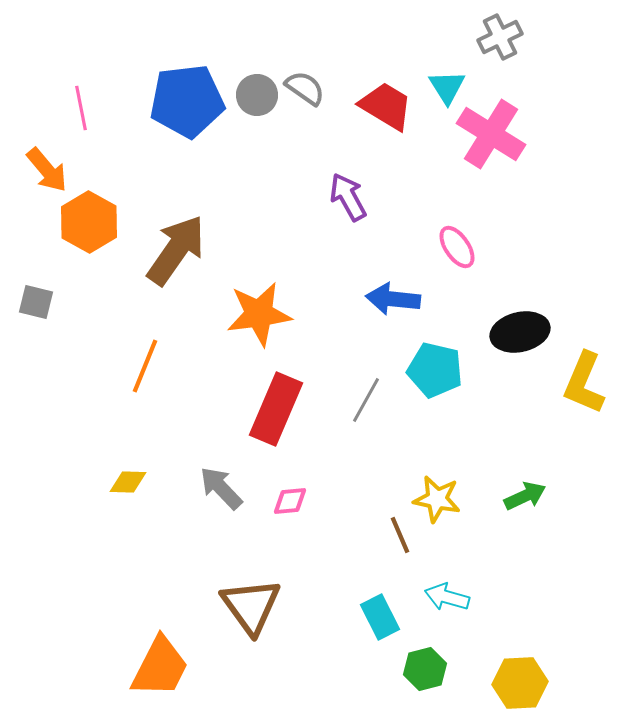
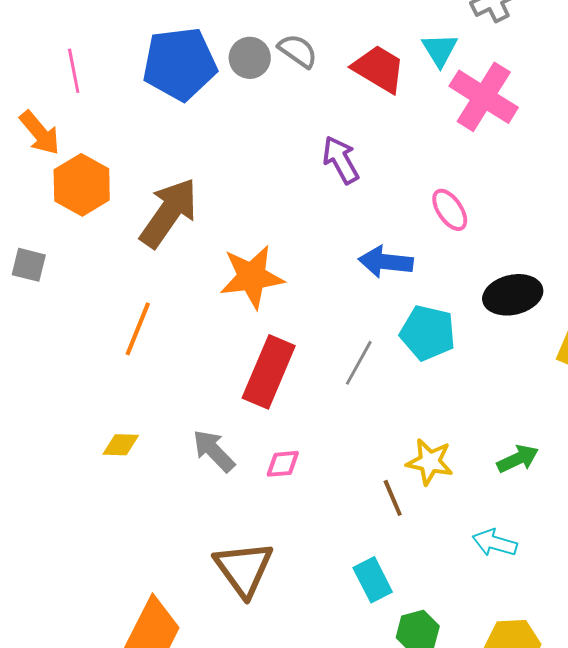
cyan arrow: (447, 597) -> (495, 543), moved

